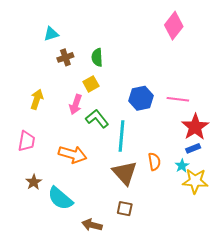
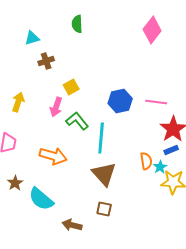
green semicircle: (97, 57) -> (77, 24), moved
orange semicircle: (154, 162) -> (146, 161), moved

